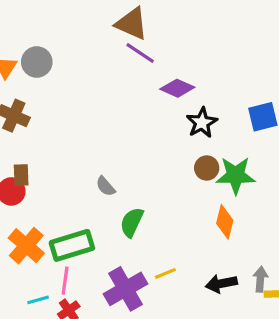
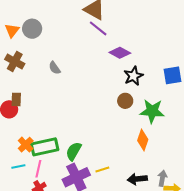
brown circle: (207, 168) -> (125, 101), moved
gray semicircle: (106, 186) -> (55, 68), moved
green semicircle: (132, 222) -> (74, 151), moved
orange cross: (26, 246) -> (26, 145), moved, size x0.7
cyan line: (38, 300) -> (18, 167), moved

